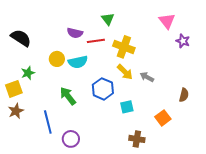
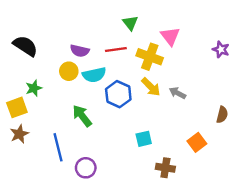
pink triangle: (167, 21) -> (170, 36), moved
purple semicircle: (75, 33) -> (80, 51), moved
blue hexagon: (103, 89) -> (118, 94), moved
cyan square: (127, 107) -> (144, 139), moved

